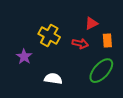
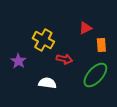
red arrow: (80, 43) -> (64, 59), moved

